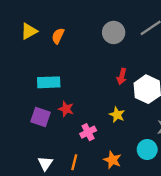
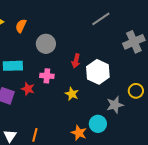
gray circle: (114, 32) -> (46, 44), moved
pink cross: (88, 132) -> (47, 76), moved, turned 32
orange star: (112, 160) -> (79, 133), moved

